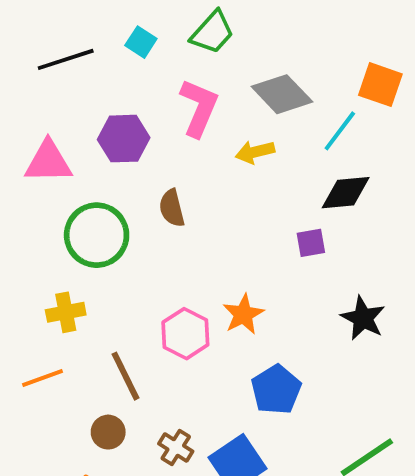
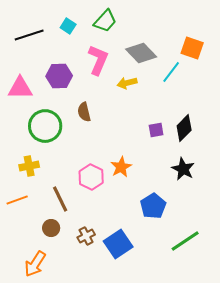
black diamond: (346, 193) -> (184, 128), moved, turned -40
blue pentagon: (276, 390) -> (153, 206), moved
brown cross: (176, 448) -> (86, 236), turned 30

